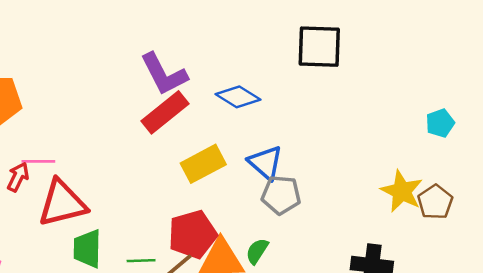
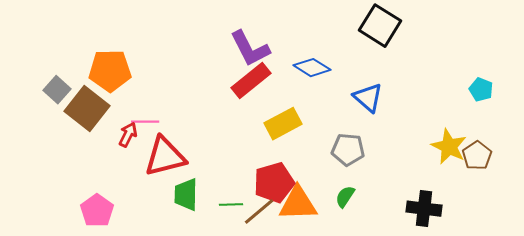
black square: (319, 47) -> (380, 26), turned 30
cyan pentagon: (440, 123) -> (481, 90), turned -30
blue triangle: (265, 163) -> (368, 98), moved
green semicircle: (257, 251) -> (345, 197), moved

